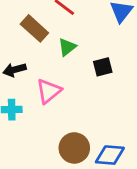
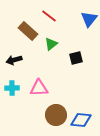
pink triangle: (49, 91) -> (39, 88), moved, turned 36

